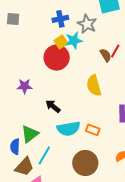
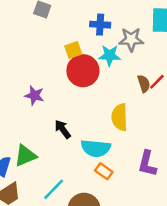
gray star: (87, 24) -> (131, 39), turned 30
yellow square: (61, 42) -> (73, 50), moved
cyan semicircle: (68, 129) -> (96, 148), moved
cyan line: (44, 155) -> (54, 189), moved

